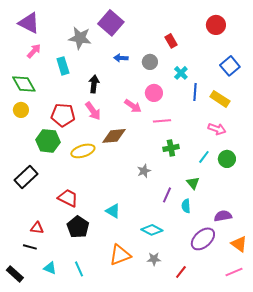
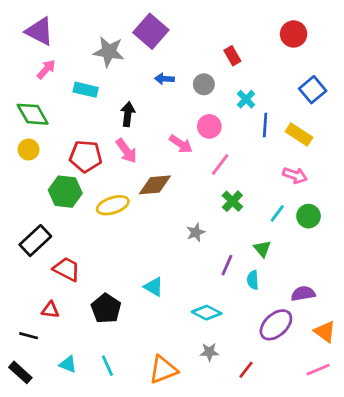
cyan rectangle: (63, 66) -> (86, 90), turned -60
pink line: (162, 121) -> (220, 164), turned -48
green cross: (171, 148) -> (232, 201), turned -35
red trapezoid: (68, 198) -> (67, 269), moved
black line: (30, 247) -> (29, 336), moved
orange triangle: (120, 255) -> (163, 370), moved

